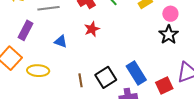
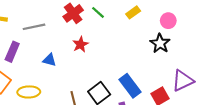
pink circle: (170, 14) -> (168, 21), moved

